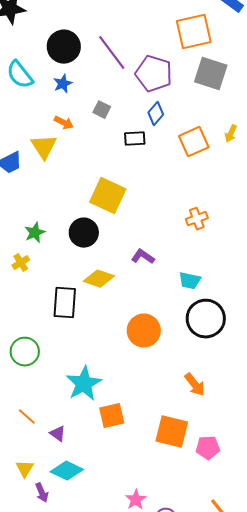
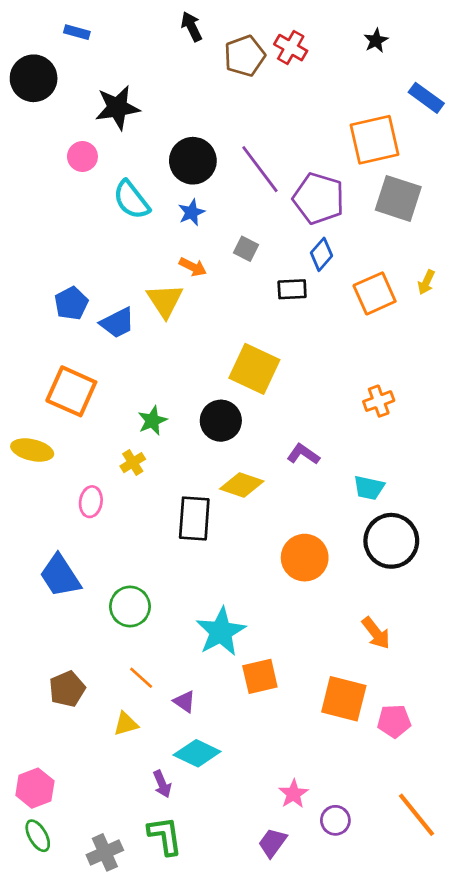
green circle: (25, 352) -> (130, 607), moved
yellow triangle: (25, 469) -> (126, 724), moved, turned 42

